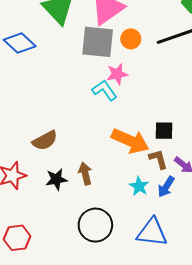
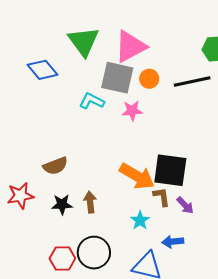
cyan L-shape: (105, 90) -> (92, 101), moved, turned -35
black square: (164, 131) -> (170, 170), size x1.8
blue arrow: (166, 187) -> (173, 242), moved, turned 45
red hexagon: (17, 238) -> (62, 259), moved

